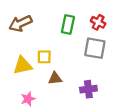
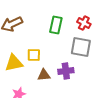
purple cross: (88, 89) -> (66, 71), moved

